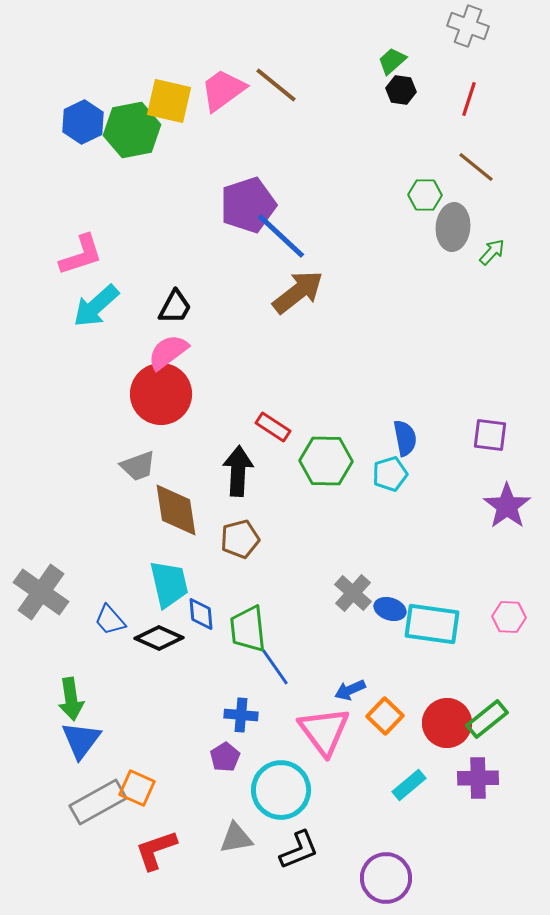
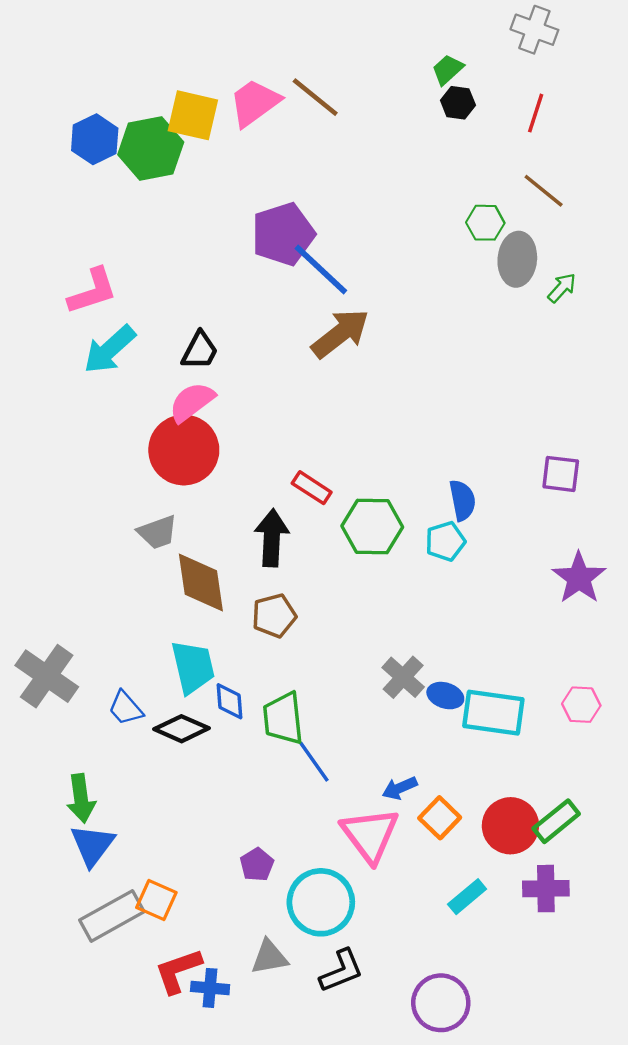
purple square: (490, 435) -> (561, 474), moved
blue cross: (241, 715) -> (210, 988), moved

